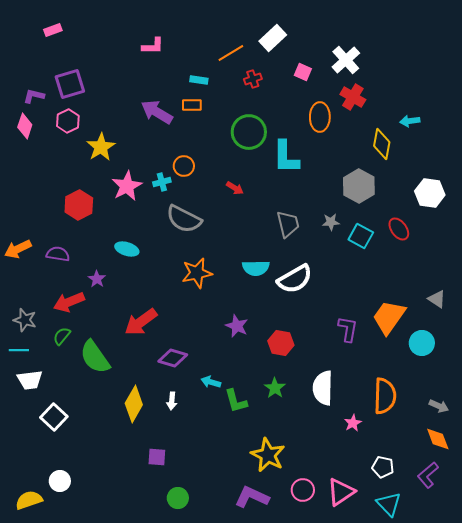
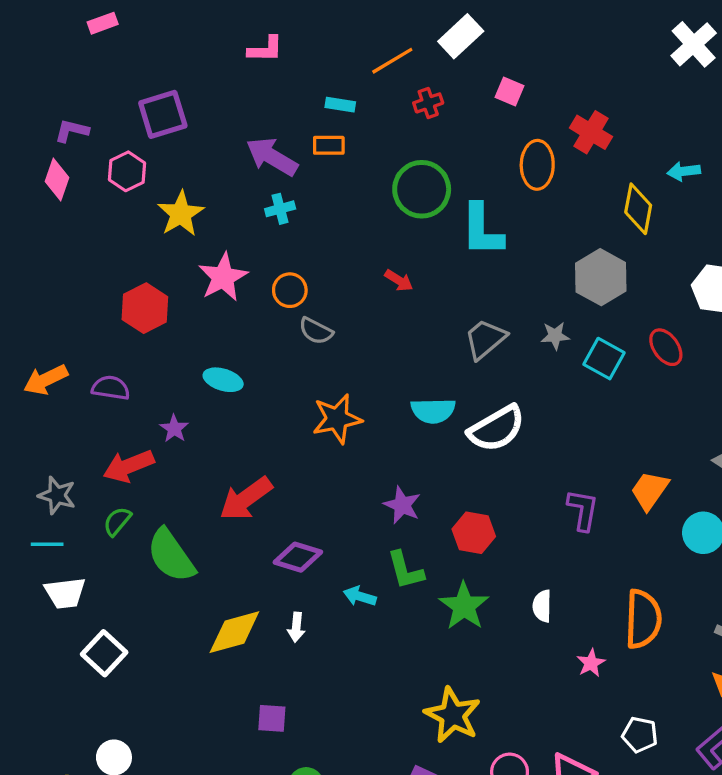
white cross: (346, 60) -> (694, 44), moved
purple square: (70, 84) -> (163, 114), moved
orange circle: (184, 166) -> (290, 290), moved
cyan cross: (162, 182) -> (280, 209), moved
gray semicircle: (184, 219) -> (316, 331), size x0.6
gray trapezoid: (288, 224) -> (485, 339), turned -116
orange trapezoid: (389, 317) -> (650, 490), size x0.7
green star: (275, 388) -> (464, 606), size x1.4
white semicircle: (323, 388) -> (542, 606), size x0.6
green L-shape: (236, 401) -> (405, 570), moved
yellow diamond: (134, 404) -> (234, 632), turned 45

